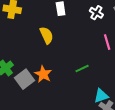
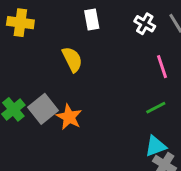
green line: (82, 68) -> (156, 108), moved
gray square: (25, 79) -> (43, 109), moved

